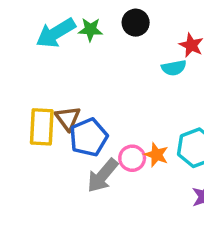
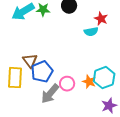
yellow rectangle: (42, 127) -> (15, 78), moved
orange star: (156, 155) -> (89, 82), moved

